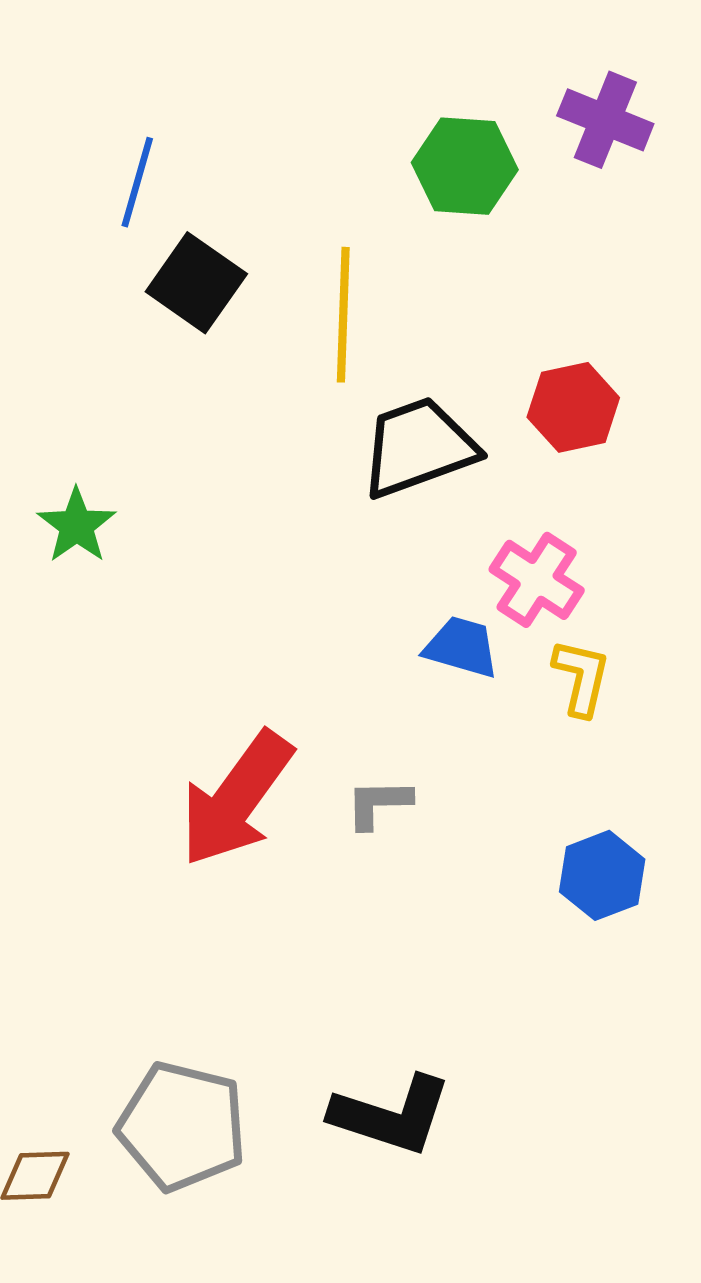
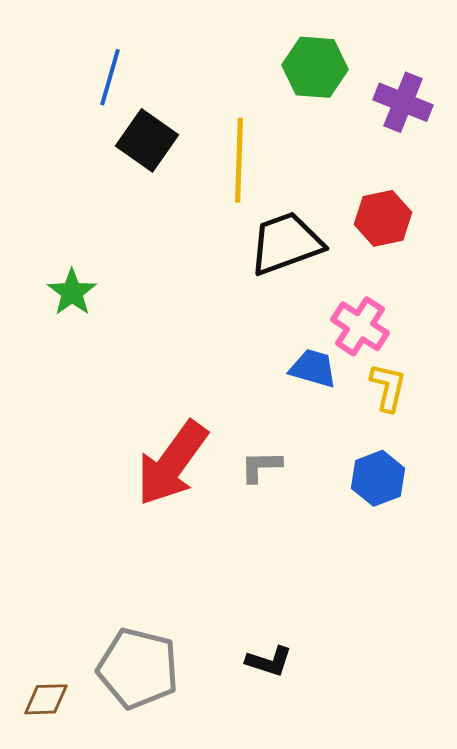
purple cross: (605, 120) -> (403, 102), moved
blue hexagon: (602, 875) -> (378, 478), moved
black L-shape: (391, 1115) -> (269, 661), size x0.6

